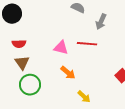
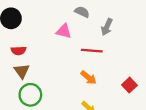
pink triangle: (61, 48) -> (64, 31), moved
orange arrow: (68, 73) -> (89, 78), moved

